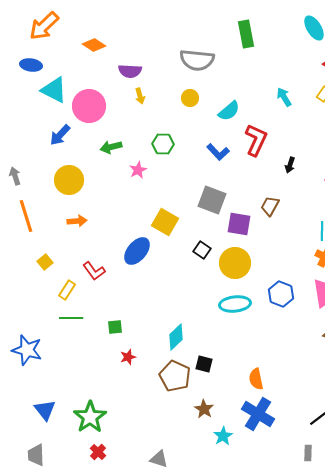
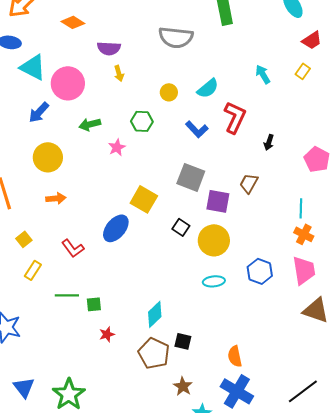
yellow circle: (190, 98) -> (169, 92), moved
yellow rectangle: (67, 290) -> (33, 270), moved
cyan ellipse: (235, 304) -> (214, 281), size x0.7
green line: (71, 318) -> (67, 295), moved

